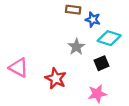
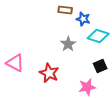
black square: (102, 63) -> (100, 66), moved

